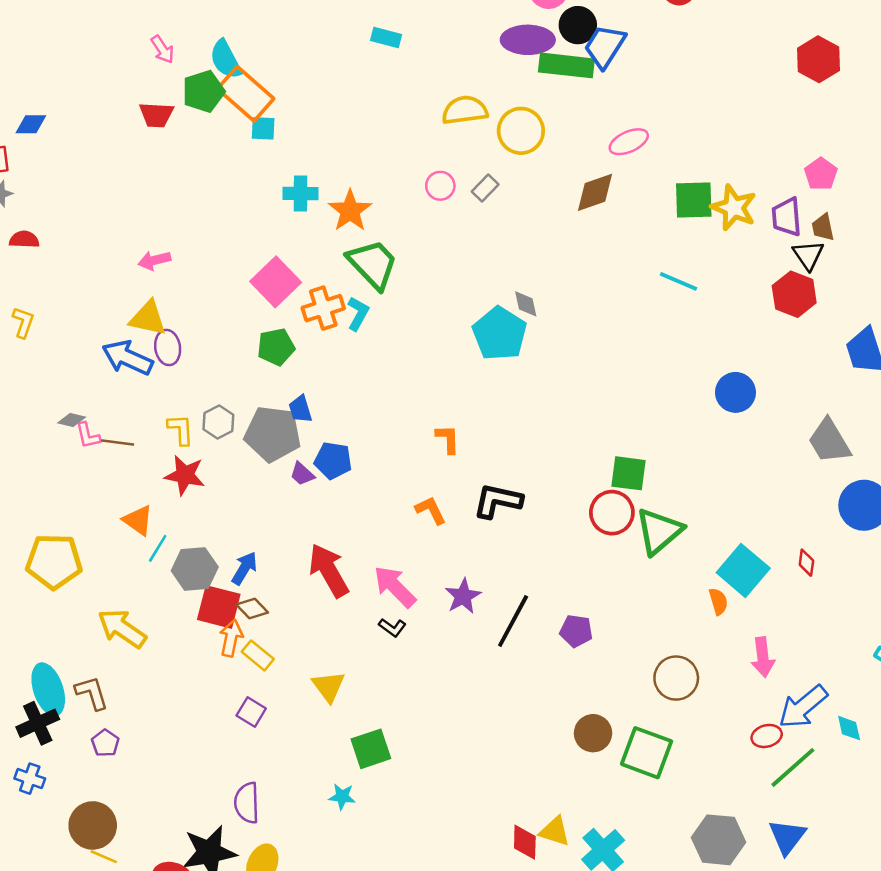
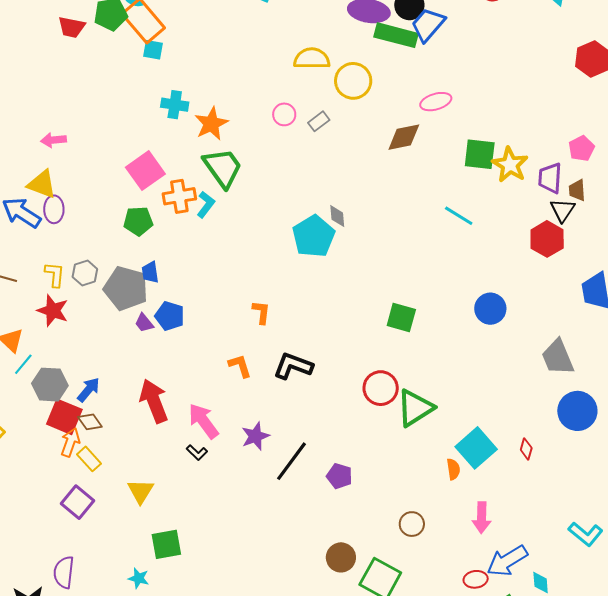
green square: (628, 473) -> (401, 318), moved
brown circle: (676, 678) -> (412, 524), size x0.7
purple square: (251, 712) -> (77, 502), size x1.4

